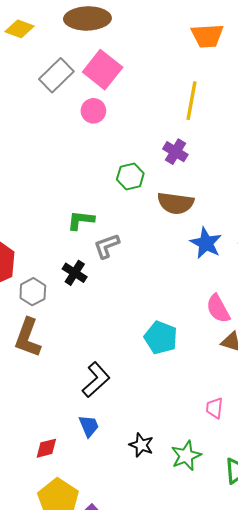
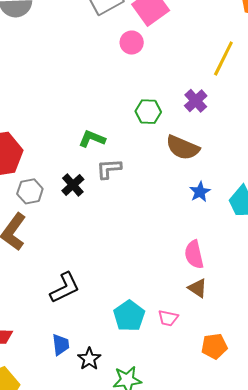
blue star: (206, 243) -> (200, 192), size x0.7
cyan pentagon: (161, 338) -> (129, 316), moved
pink trapezoid: (215, 408) -> (168, 318), moved, turned -100
blue trapezoid: (89, 426) -> (61, 345), moved

